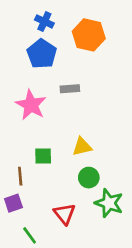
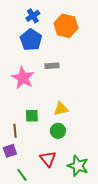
blue cross: (44, 22) -> (33, 16), turned 32
green circle: (89, 178) -> (58, 131), moved
green star: (109, 203) -> (78, 166), moved

